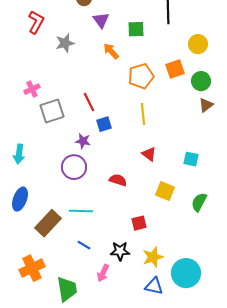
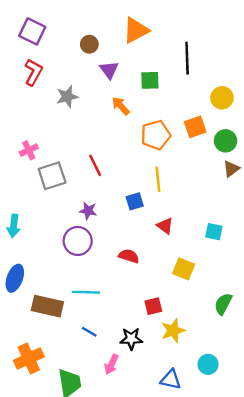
blue square: (104, 124) -> (135, 201), moved
green semicircle: (199, 202) -> (223, 304), moved
brown rectangle: (48, 223) -> (47, 306), turned 60
yellow star: (153, 257) -> (173, 331), moved
cyan circle: (186, 273) -> (208, 364), size x0.6

